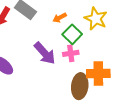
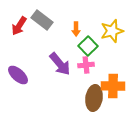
orange arrow: (60, 18) -> (76, 29), turned -64
yellow star: (96, 19) -> (112, 31), turned 30

